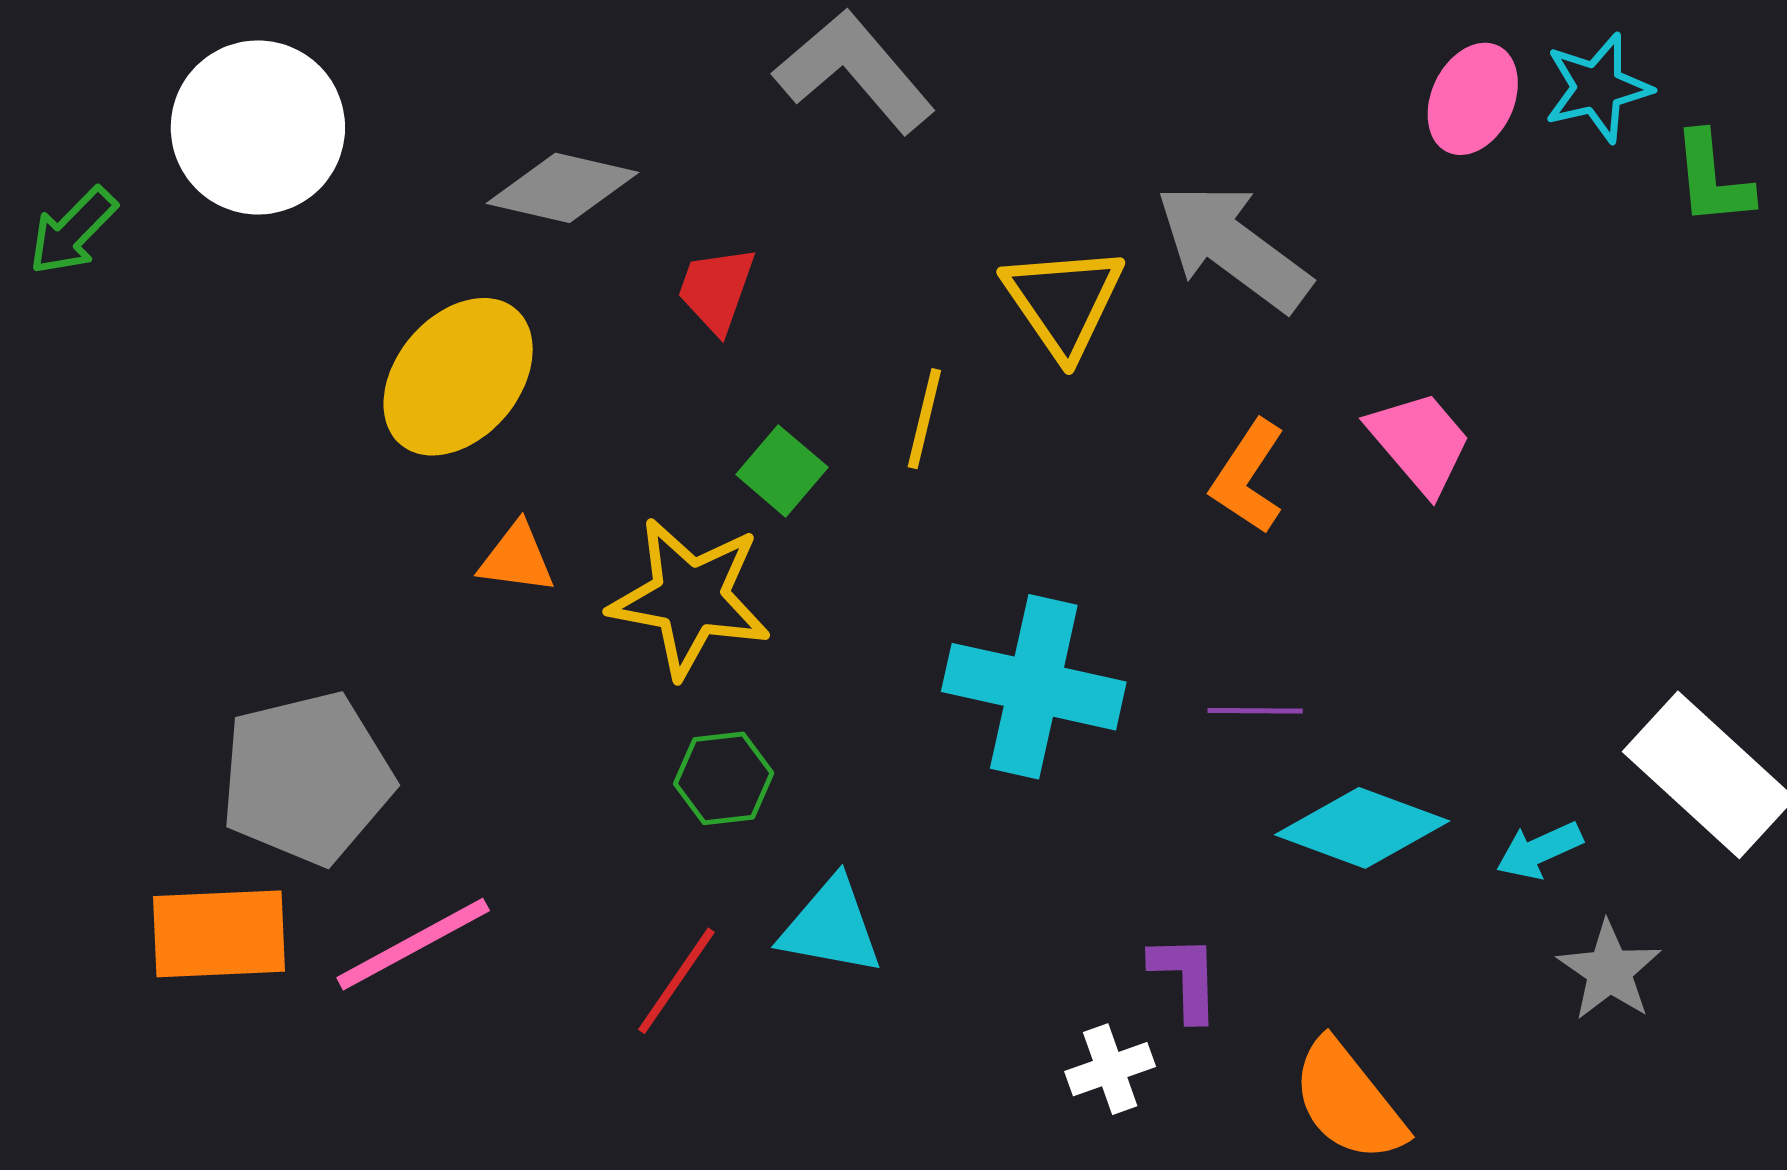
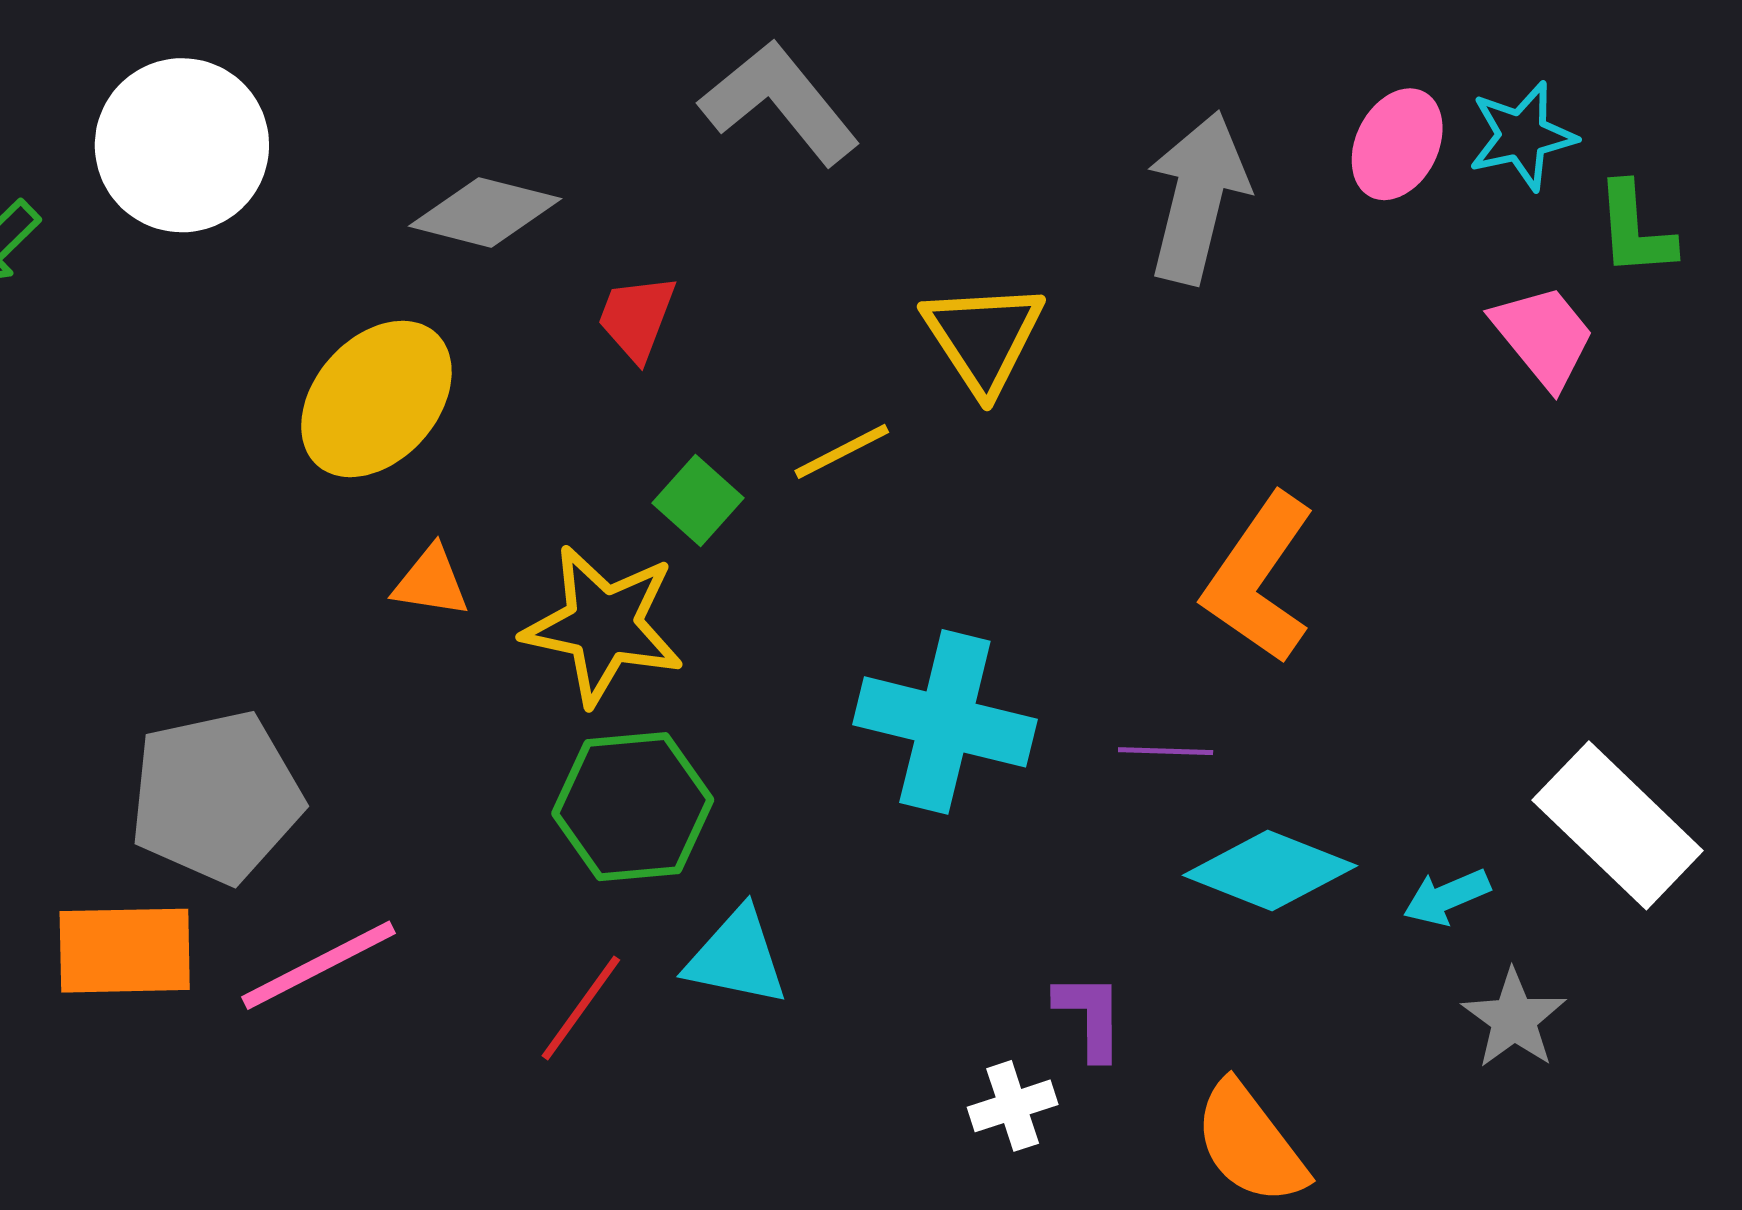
gray arrow: (1233, 247) -> (1197, 197), moved, turned 66
yellow line: (924, 419) -> (842, 451), turned 48
pink trapezoid: (1420, 442) -> (1543, 336), moved
orange L-shape: (1248, 477) -> (1259, 578), moved, size x1.5
green hexagon: (724, 778) -> (633, 807), size x1.6

